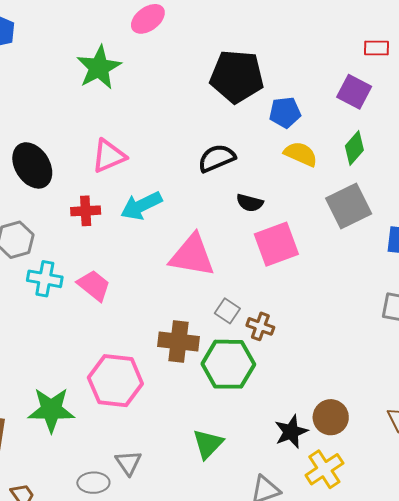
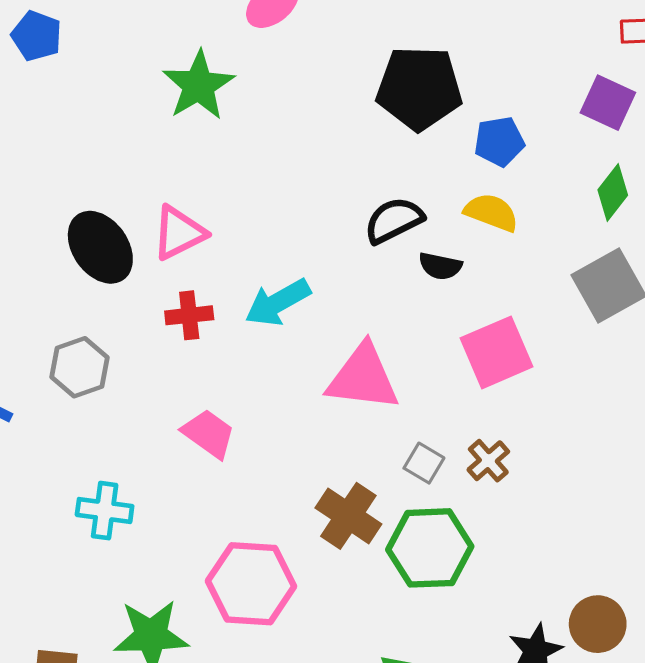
yellow semicircle: (301, 154) -> (491, 212), moved
pink triangle: (109, 156) -> (179, 233), moved
black semicircle: (250, 203) -> (440, 266), moved
cyan cross: (45, 279) -> (105, 511), moved
brown cross: (260, 326) -> (488, 461), moved, turned 32
brown cross: (178, 341) -> (348, 516), turned 30

